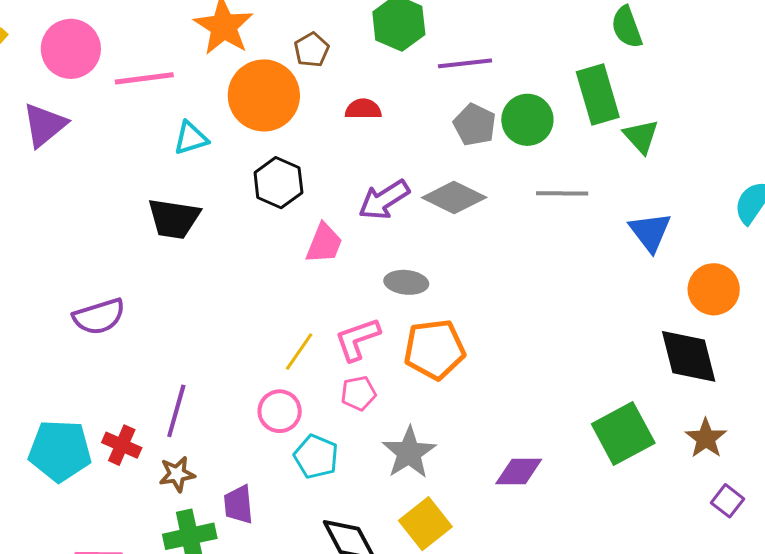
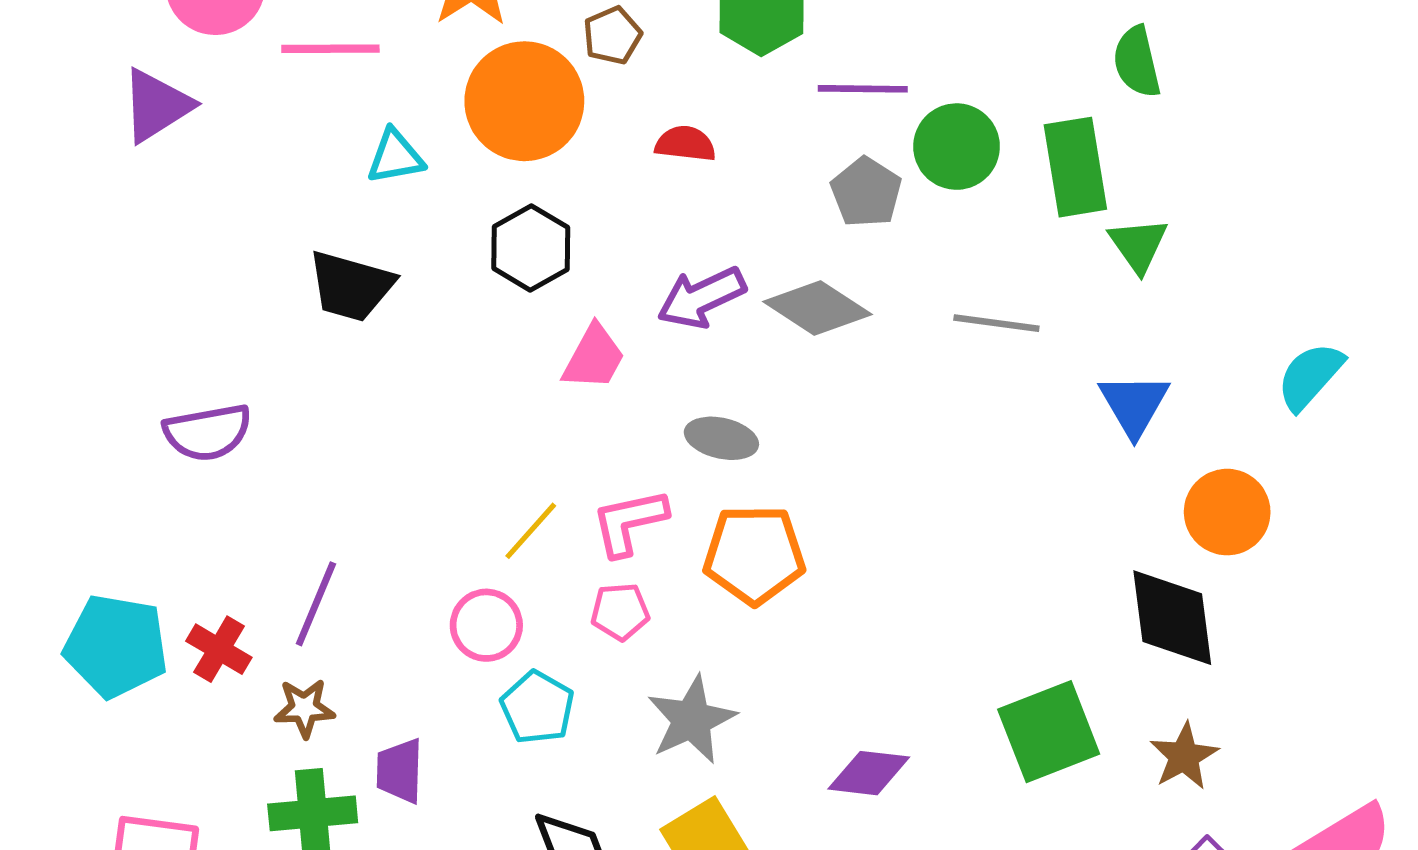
green circle: (527, 120) -> (957, 147), moved

